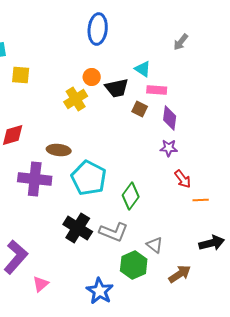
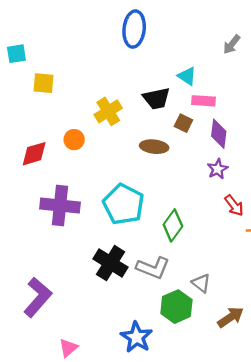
orange circle: (92, 77) -> (74, 140), moved
purple star: (169, 148) -> (218, 169), turned -30
brown ellipse: (59, 150) -> (154, 147), moved
pink triangle: (41, 284) -> (68, 348), moved

